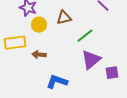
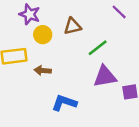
purple triangle: (91, 60) -> (105, 76), turned 30

